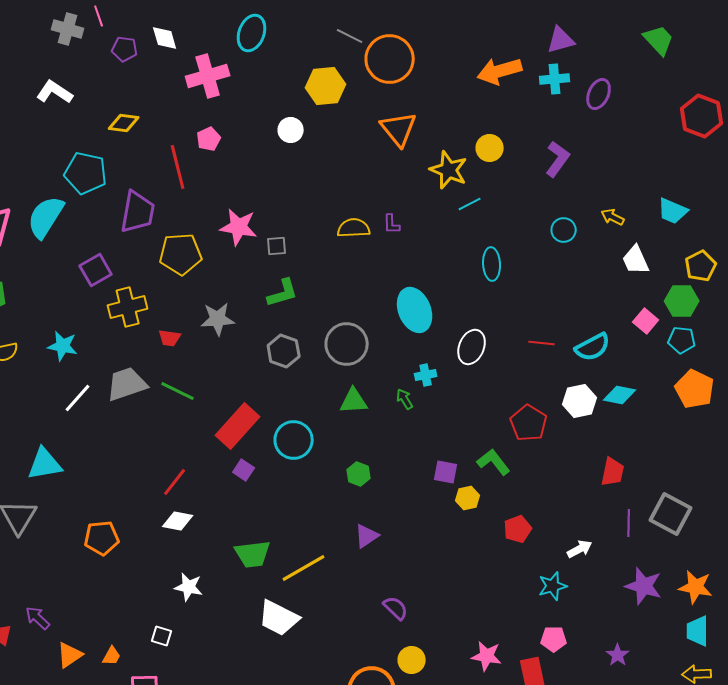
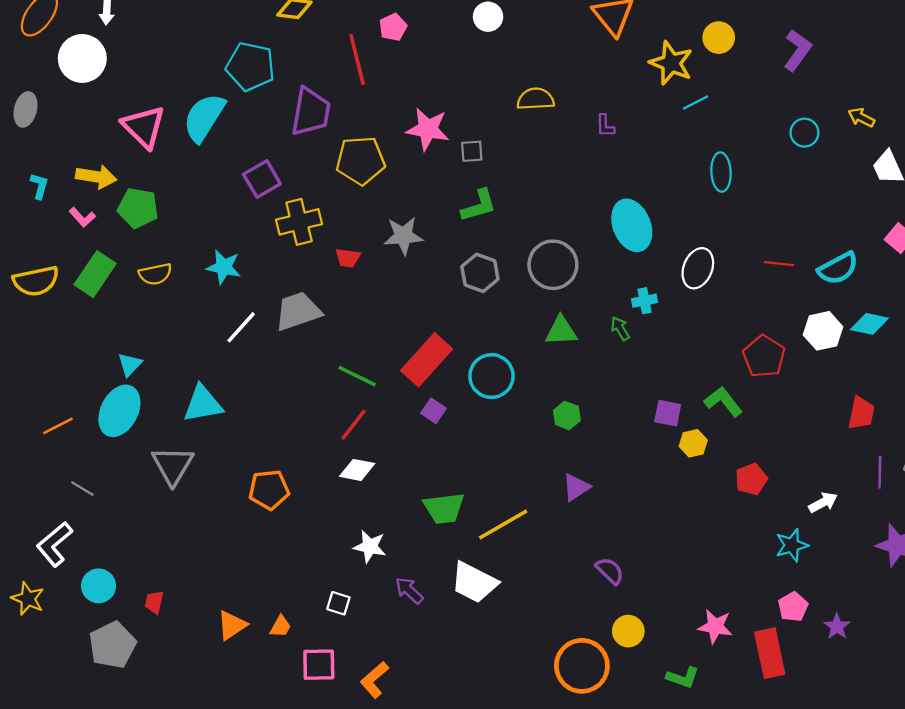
yellow semicircle: (354, 228) -> (536, 99), moved
green line: (178, 391) -> (357, 376), moved
purple arrow: (38, 618) -> (409, 591), moved
pink pentagon: (554, 639) -> (793, 607), turned -30
purple star: (618, 655) -> (837, 626), moved

